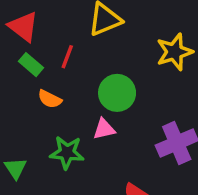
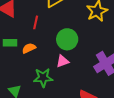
green rectangle: (31, 65) -> (10, 43), moved, turned -32
orange semicircle: (50, 99) -> (29, 48), turned 136

